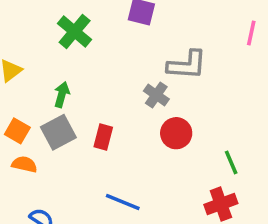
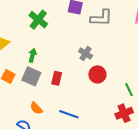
gray L-shape: (187, 65) -> (101, 18), moved
gray square: (58, 132) -> (31, 76), turned -36
orange semicircle: (24, 164) -> (36, 108), moved, turned -144

